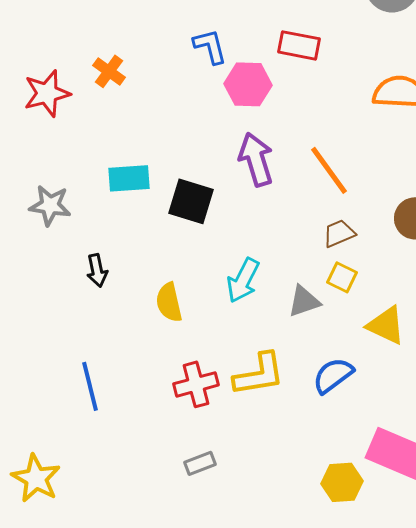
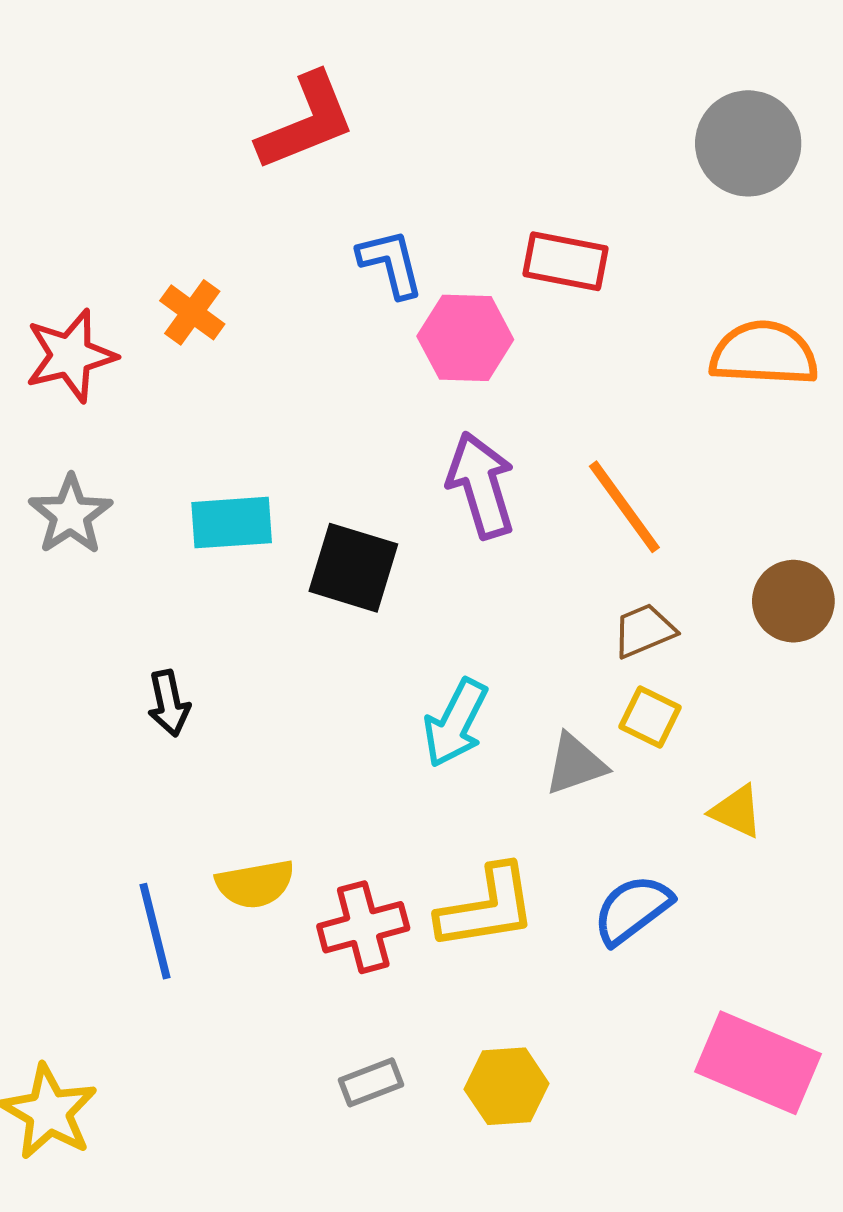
gray star: (50, 205) -> (70, 515), moved, turned 30
yellow semicircle: (169, 302) -> (255, 884), moved, turned -87
yellow triangle: (386, 325) -> (736, 811), size x0.7
yellow hexagon: (342, 482) -> (507, 1086), moved

